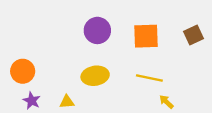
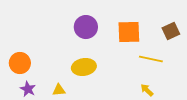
yellow line: (149, 78) -> (151, 59), moved

